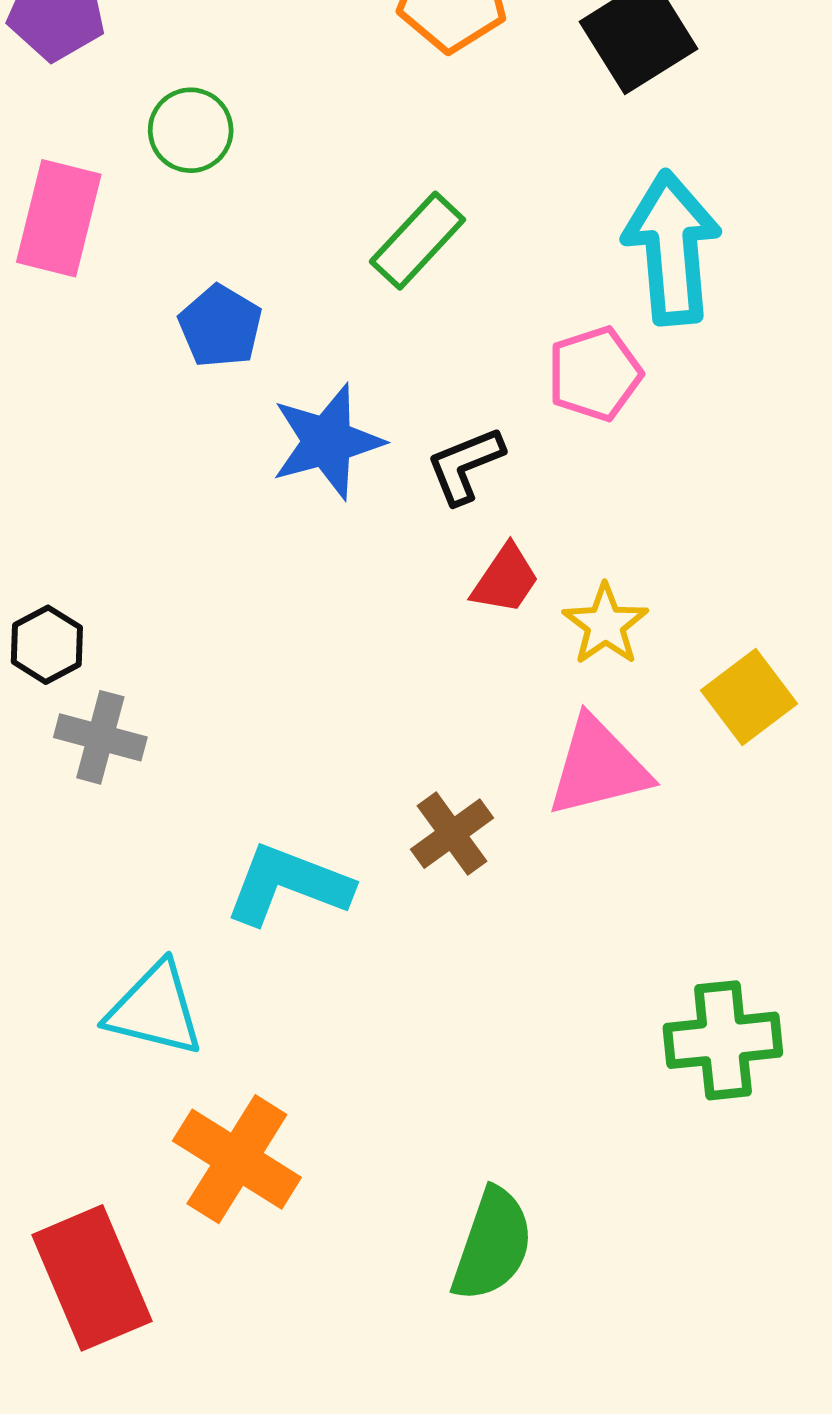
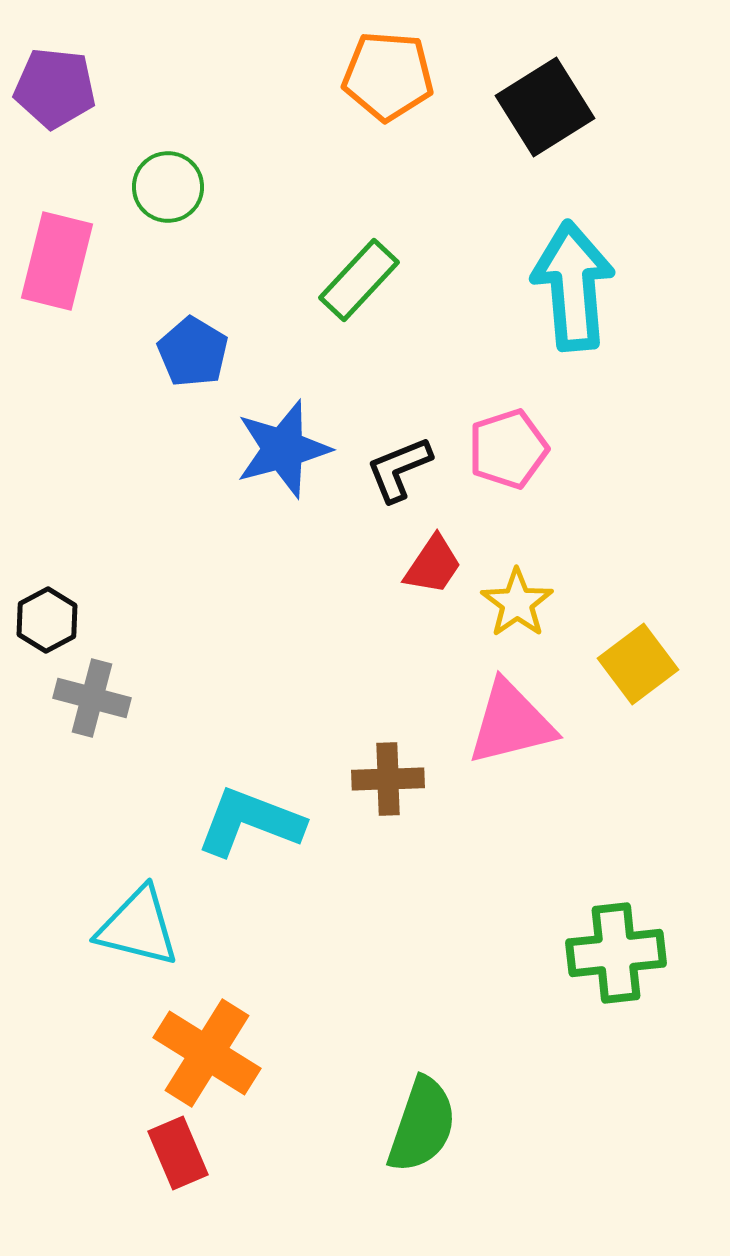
pink pentagon: (595, 374) -> (508, 449), moved
brown cross: (452, 834) -> (388, 779), turned 34
red rectangle: (92, 1278) -> (178, 1153), moved, size x0.6

